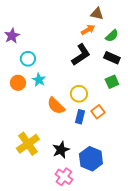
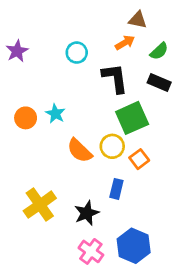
black L-shape: (81, 55) -> (115, 78), turned -65
cyan circle: (28, 59) -> (77, 53), moved
green square: (112, 82) -> (132, 118), moved, size x1.6
yellow circle: (79, 94) -> (112, 146), moved
blue rectangle: (80, 117) -> (116, 189), moved
blue hexagon: (91, 159) -> (134, 246), moved

